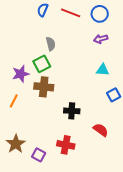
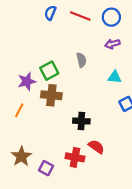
gray semicircle: (51, 44) -> (81, 60), moved
red semicircle: (101, 130) -> (96, 147), moved

